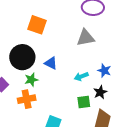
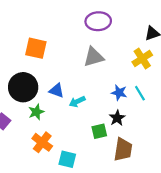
cyan arrow: (81, 76) -> (77, 102), moved
orange cross: (27, 99) -> (42, 142), moved, turned -36

